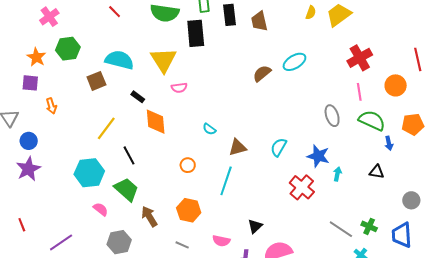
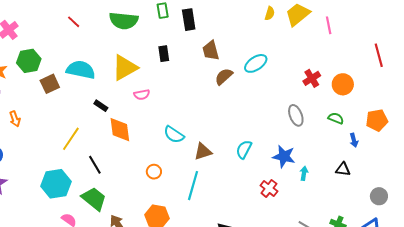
brown trapezoid: (259, 21) -> (211, 51), moved
black rectangle: (196, 33) -> (164, 54), moved, size x0.6
red cross: (360, 58) -> (312, 78), moved, size x0.7
yellow triangle: (163, 60) -> (125, 68), turned 36
brown square: (96, 81) -> (50, 84), moved
orange circle: (396, 85) -> (343, 84), moved
pink line: (359, 92) -> (329, 25), moved
green semicircle: (372, 120) -> (336, 118), size x0.6
cyan semicircle: (209, 129) -> (174, 135), size x1.5
red cross: (302, 187) -> (269, 188), size x0.7

